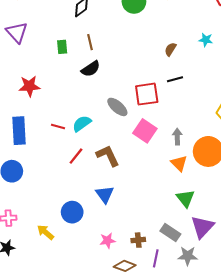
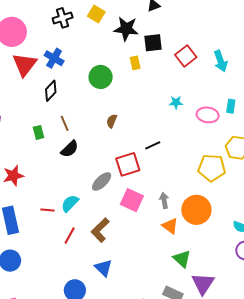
brown semicircle: (170, 49) -> (112, 121), moved
gray ellipse: (117, 107) -> (102, 182), turned -75
brown L-shape: (108, 156) -> (100, 230), turned -100

